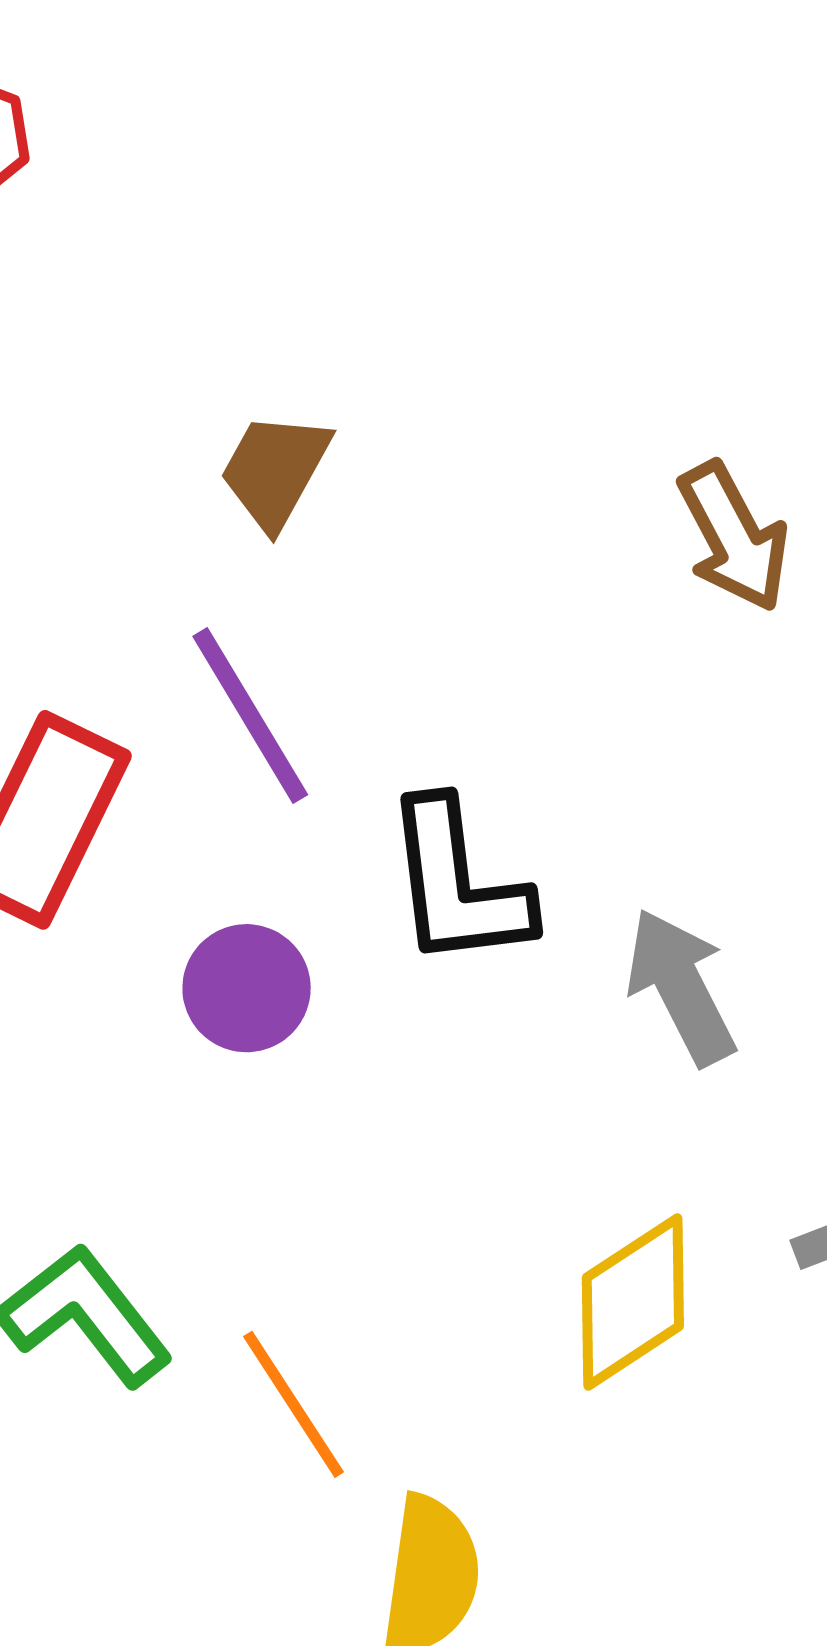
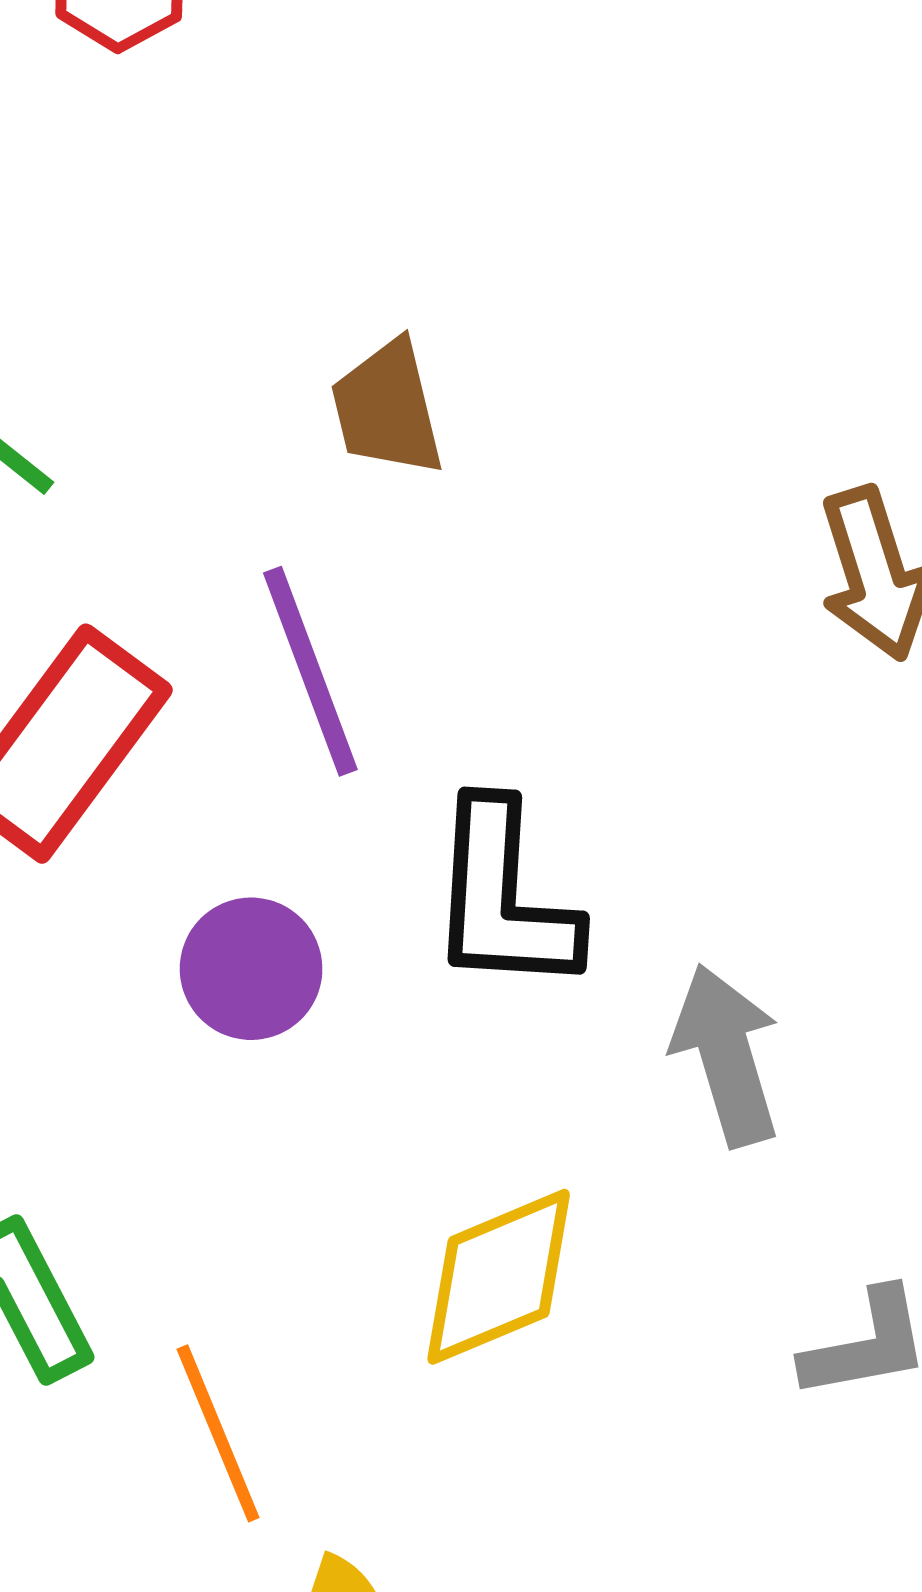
brown trapezoid: (275, 470) -> (387, 408), turned -53
yellow diamond: (633, 1302) -> (499, 1277), moved

